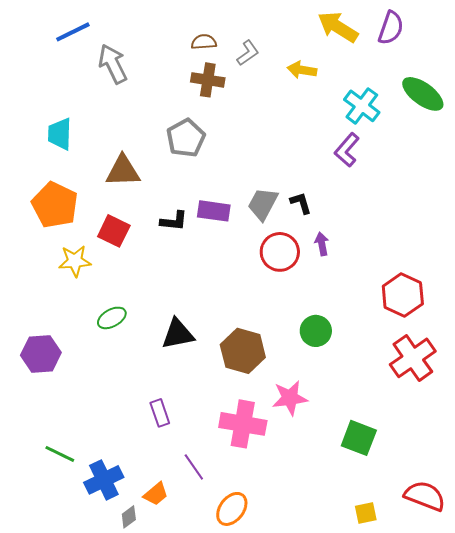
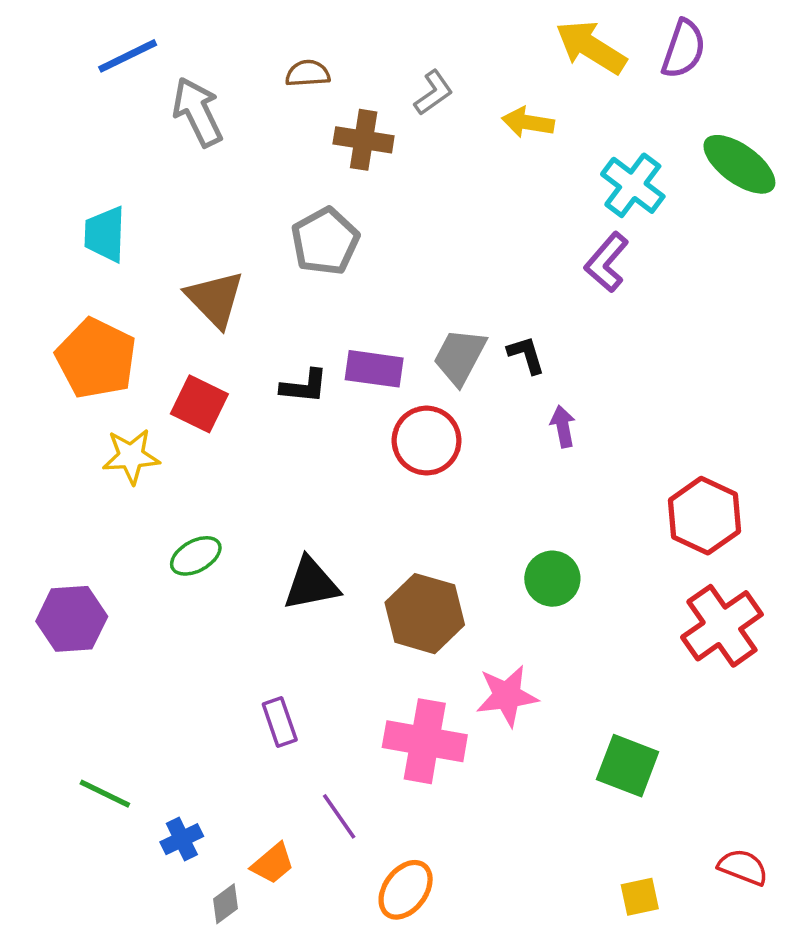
brown semicircle: (204, 42) -> (308, 73), moved
brown triangle: (123, 171) -> (215, 299), turned 48
red circle: (280, 252) -> (427, 441), moved
blue cross: (104, 480) -> (182, 839), size x0.6
red semicircle: (425, 496) -> (743, 867), size x0.7

